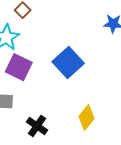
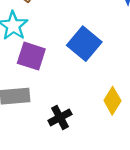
black cross: (37, 126) -> (60, 117), turned 35

